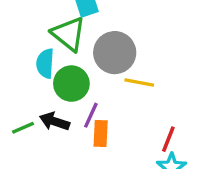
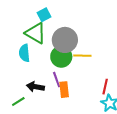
green circle: (71, 84) -> (61, 57), moved
purple line: (91, 115) -> (57, 80), turned -35
green line: (23, 128) -> (18, 101), moved

